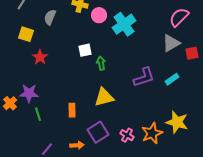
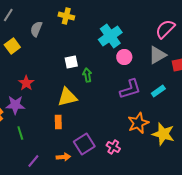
pink circle: (99, 15) -> (124, 57), moved
yellow square: (26, 34) -> (12, 46), turned 35
red star: (40, 57) -> (26, 83), moved
yellow triangle: (104, 97) -> (67, 97), moved
green line: (38, 114) -> (20, 133), moved
orange star: (152, 133) -> (138, 123), moved

